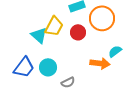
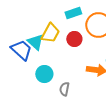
blue trapezoid: (24, 67) -> (21, 50), moved, turned -85
gray semicircle: (68, 82) -> (64, 89), turned 128

